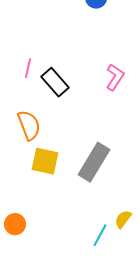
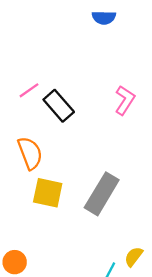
pink line: (28, 68) -> (29, 90), turned 42

